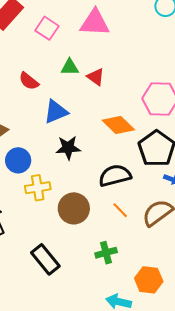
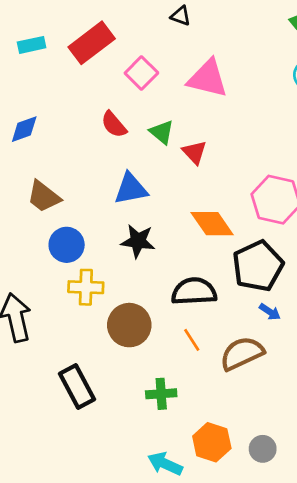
green triangle: (70, 67) -> (162, 132), turned 30
red semicircle: (29, 81) -> (114, 124), moved

